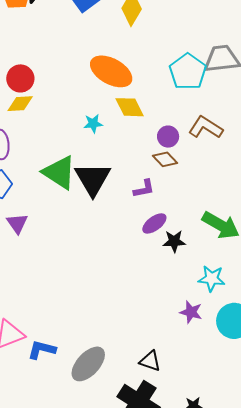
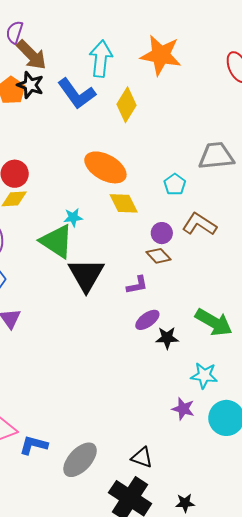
cyan pentagon: (188, 72) -> (175, 184), moved, size x0.6
cyan star: (93, 123) -> (73, 217), moved
green triangle: (59, 172) -> (57, 241), moved

